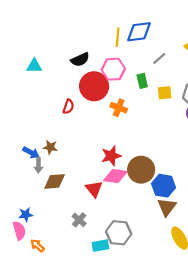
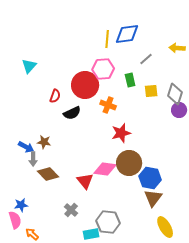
black semicircle: (80, 60) -> (72, 113), moved
cyan triangle: (34, 66) -> (29, 66), turned -49
red semicircle: (68, 107) -> (55, 96), moved
red star: (111, 156) -> (121, 133), moved
brown diamond: (55, 181) -> (48, 174), turned 50

